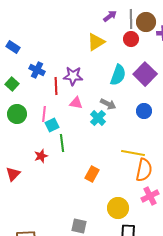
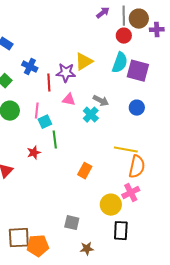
yellow triangle: (96, 42) -> (84, 62), moved
purple square: (145, 74) -> (138, 71), turned -30
cyan semicircle: (118, 75) -> (120, 63), moved
pink cross: (150, 196) -> (131, 193), moved

